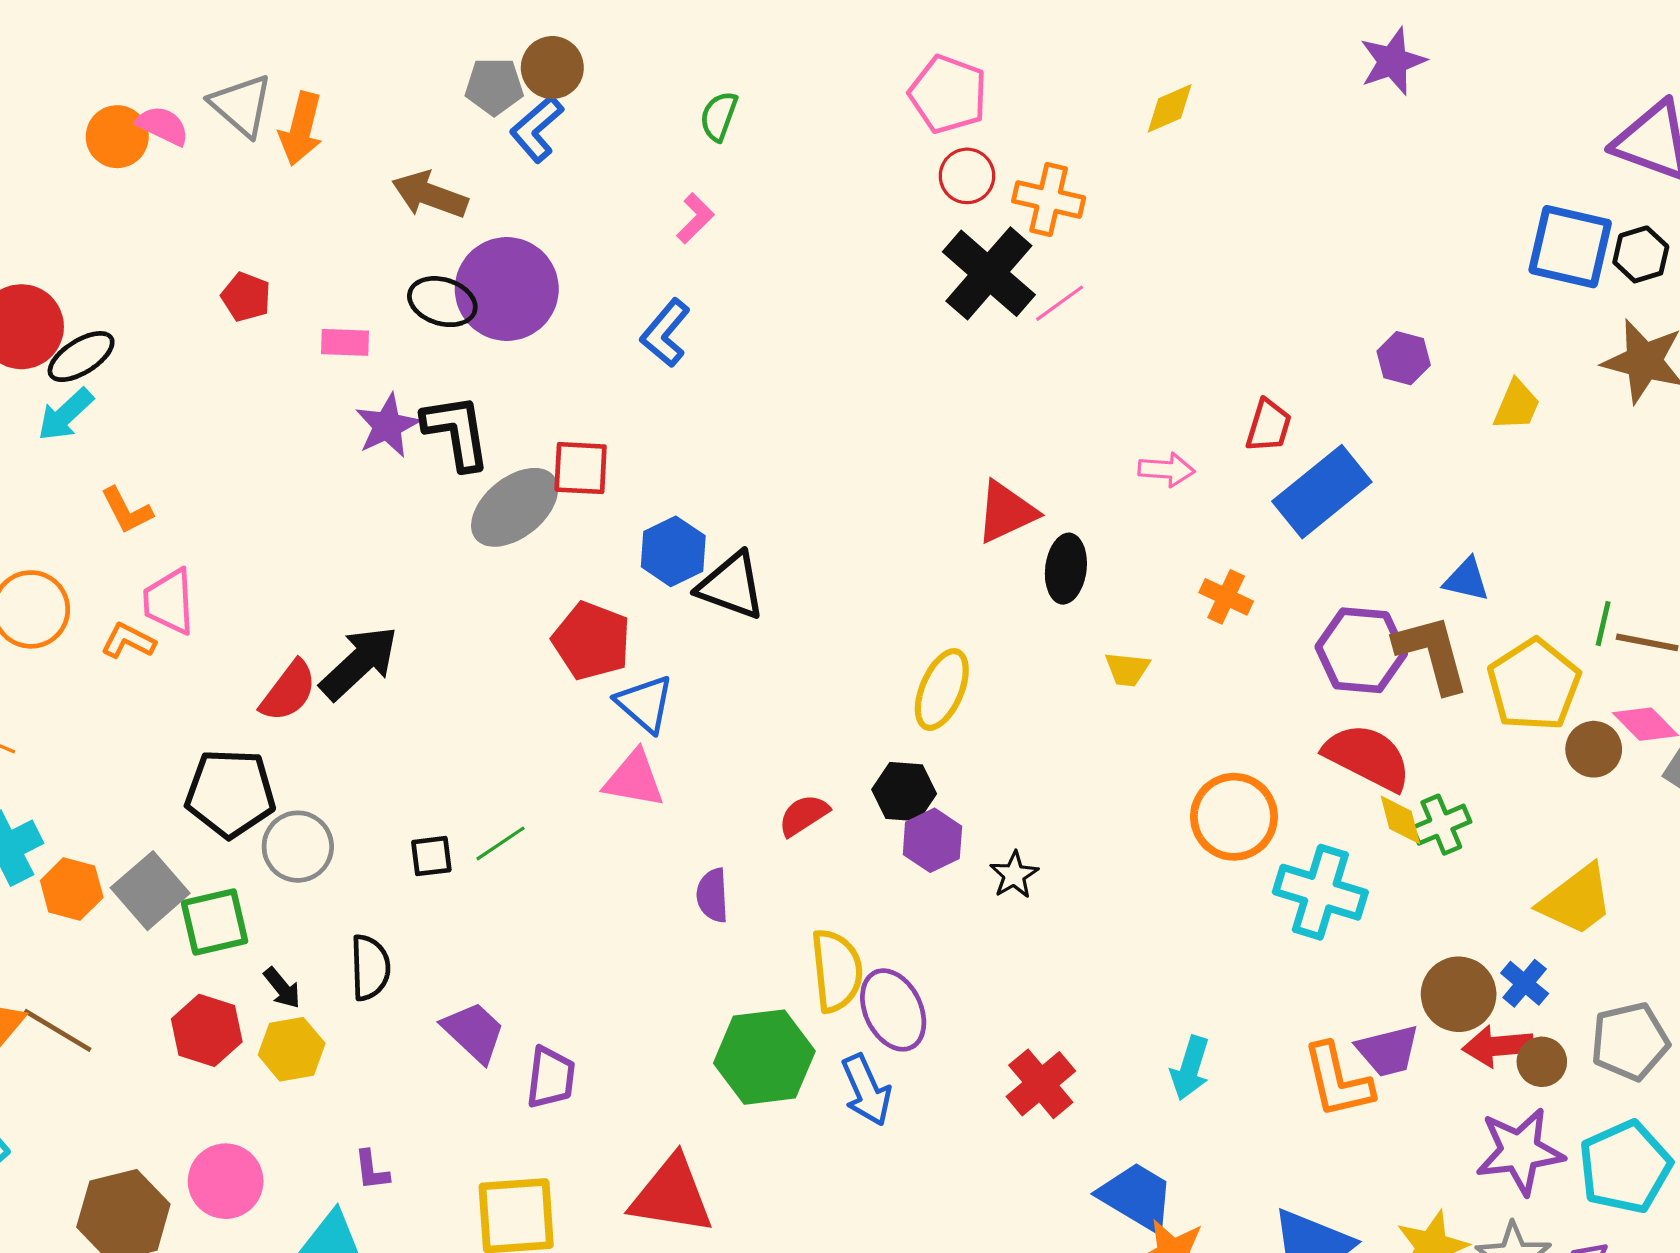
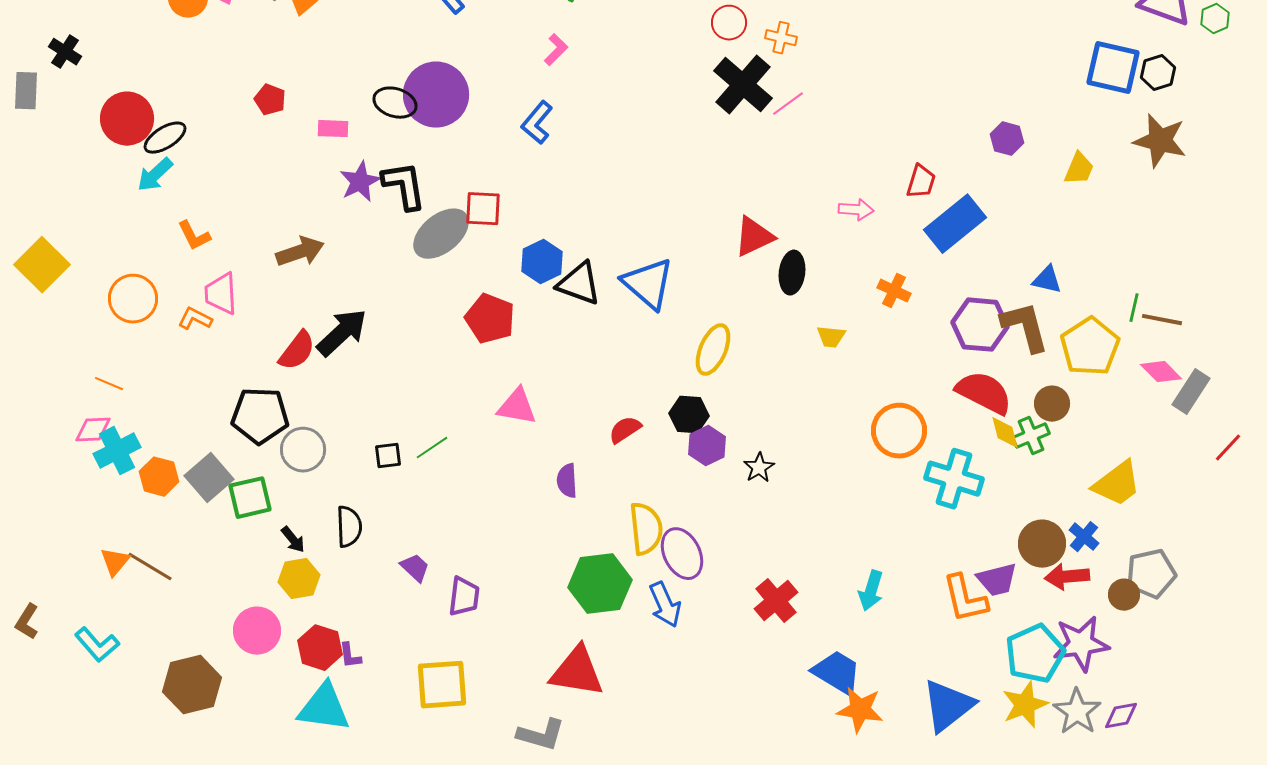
brown arrow: (430, 195) -> (300, 252), moved, turned 141
orange cross: (1049, 199) -> (781, 38), size x0.7
blue triangle: (645, 704) -> (648, 284), moved, size x1.4
brown circle: (1594, 749) -> (1052, 404), moved
red hexagon: (207, 1030) -> (320, 648), moved
purple trapezoid: (474, 1032) -> (415, 568), size x0.7
brown circle: (1542, 1062) -> (1124, 595), moved
cyan pentagon: (1625, 1167) -> (1035, 654), moved
pink circle: (226, 1181) -> (257, 631), moved
red triangle: (672, 1195) -> (577, 672), moved

